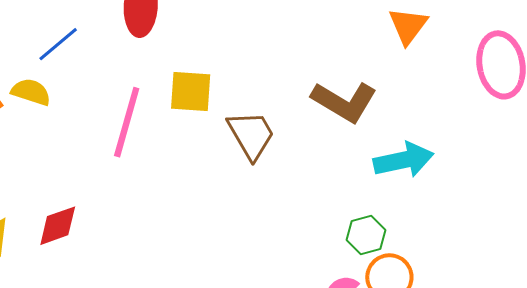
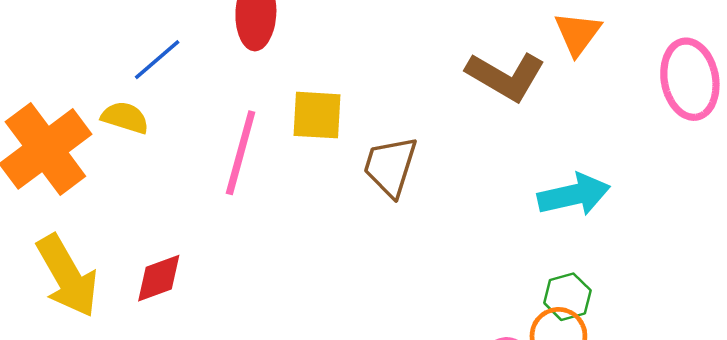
brown L-shape: (344, 102) -> (506, 76), moved
brown trapezoid: (251, 135) -> (390, 166), turned -132
green hexagon: (366, 235) -> (567, 297), moved

